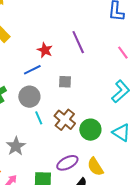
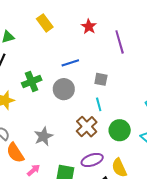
red star: (45, 50) -> (89, 26), moved
cyan line: (39, 118) -> (99, 104), moved
brown cross: (65, 120) -> (87, 127), moved

